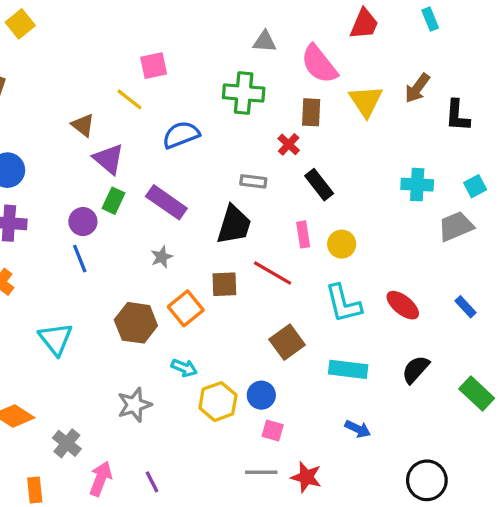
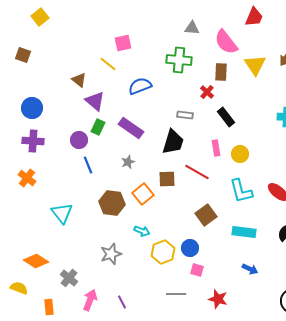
blue line: (80, 259) -> (88, 165), moved
gray line: (261, 472) -> (176, 294), moved

